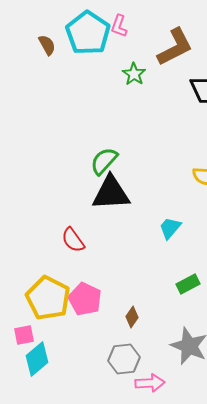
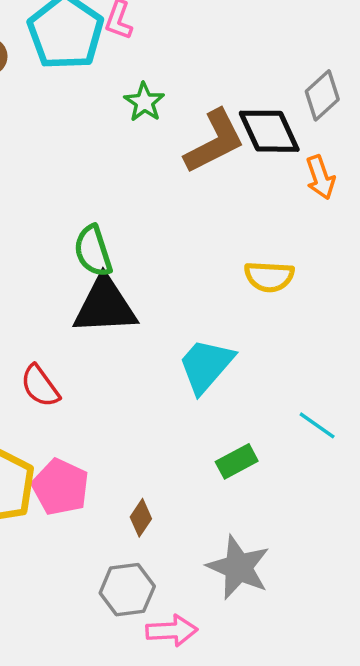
brown L-shape: (175, 47) -> (214, 141), moved
green semicircle: (104, 161) -> (93, 251), turned -60
cyan trapezoid: (170, 228) -> (206, 366), size x1.5

